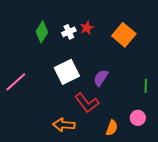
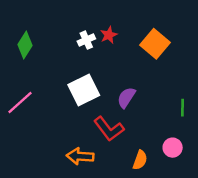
green diamond: (42, 32) -> (25, 45), moved

